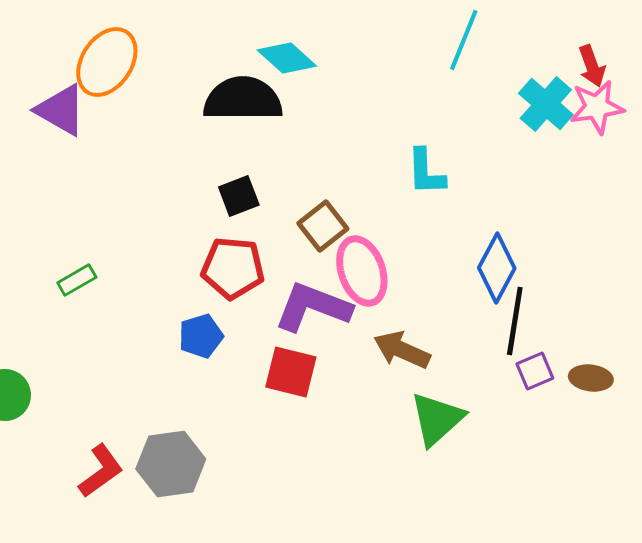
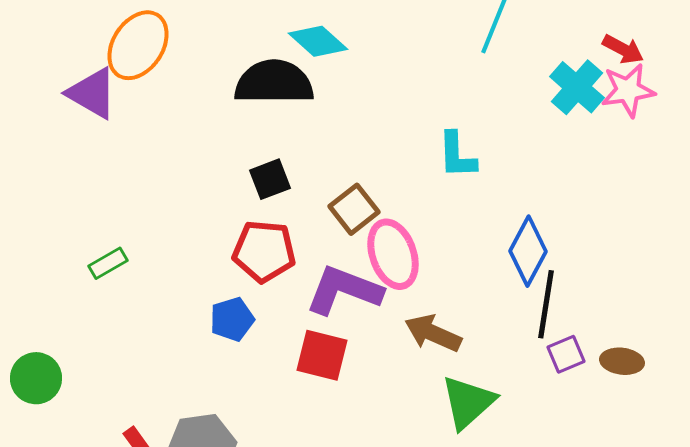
red arrow: (592, 66) -> (623, 49), turned -42

